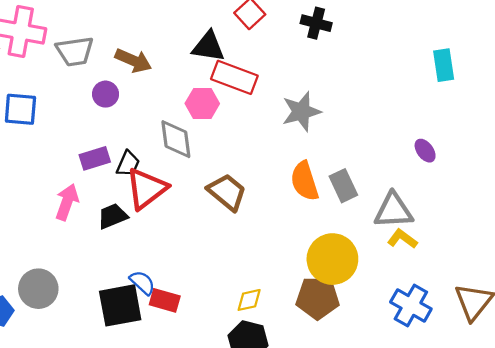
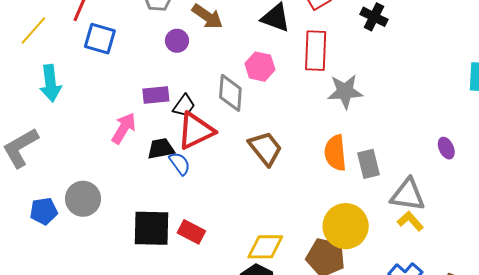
red rectangle: (234, 77) -> (316, 51), moved, turned 60
blue semicircle: (142, 283) -> (180, 164), moved
yellow diamond: (249, 300) -> (265, 247), size x1.5

